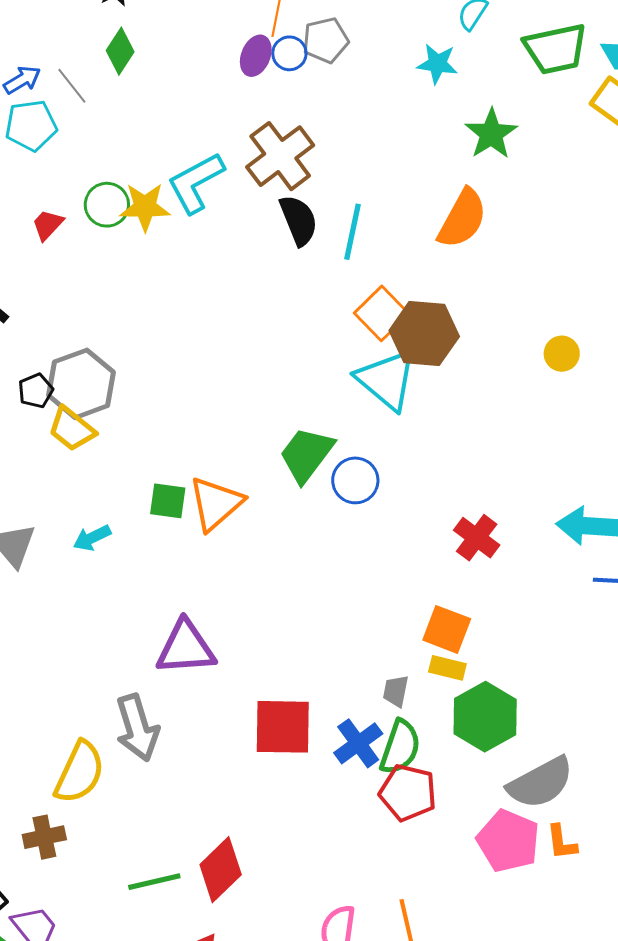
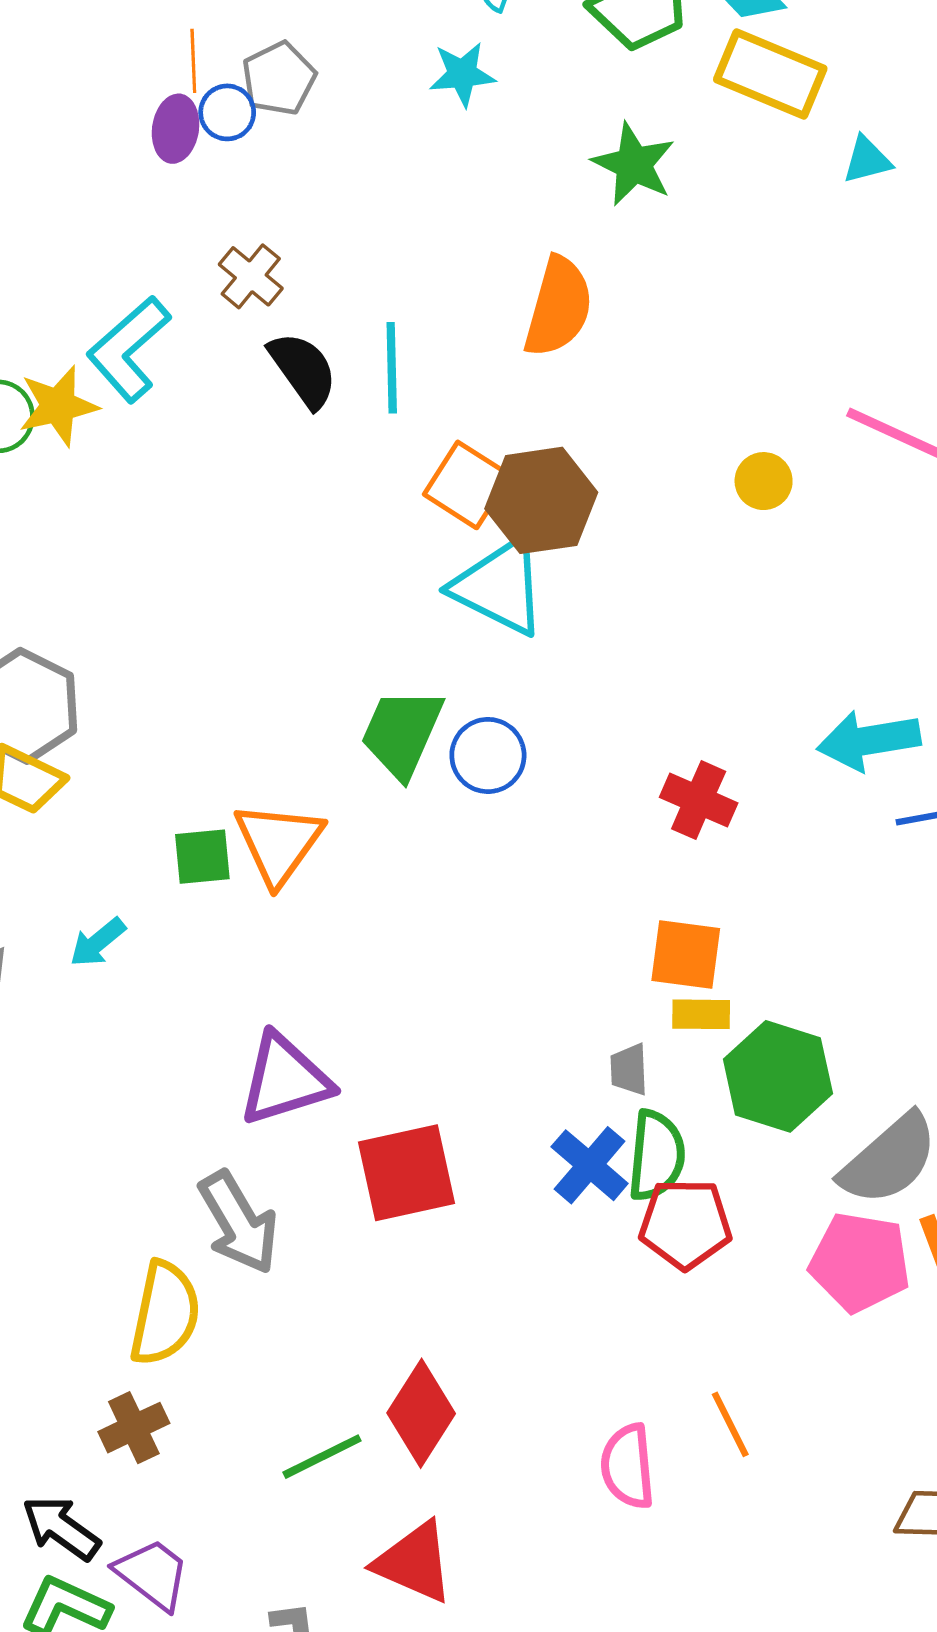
green star: (491, 134) -> (634, 164), moved
brown cross: (280, 156) -> (251, 276), size x0.6
red square: (283, 727) -> (406, 1173), moved

